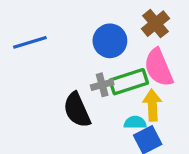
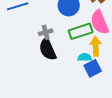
gray cross: (102, 85) -> (46, 32), moved

